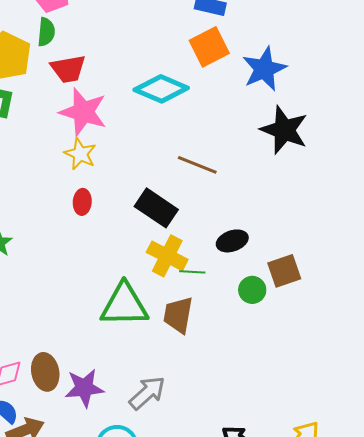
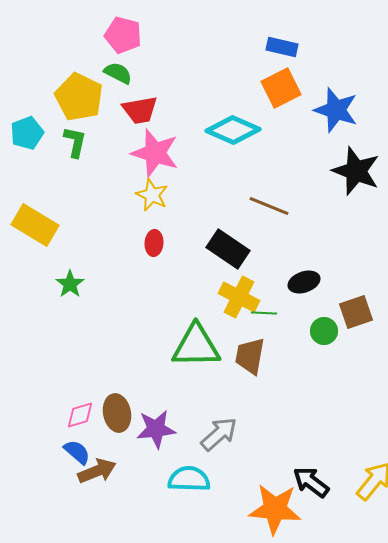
green semicircle: (46, 32) -> (118, 73), turned -68
blue star: (264, 69) -> (336, 110), turned -30

